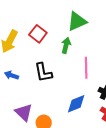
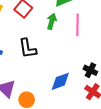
pink line: (86, 68) -> (77, 25), moved

